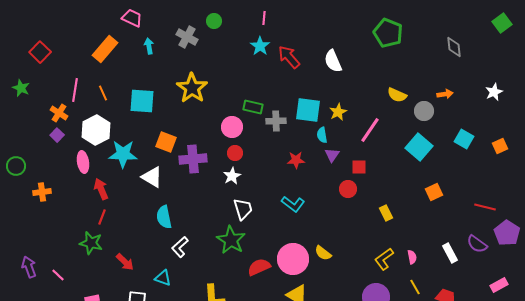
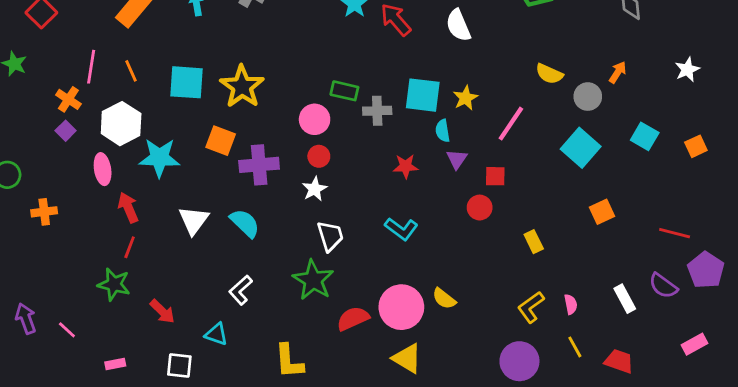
yellow star: (192, 88) -> (242, 87), moved
orange arrow: (445, 94) -> (618, 72), turned -49
white triangle: (152, 177) -> (194, 220), moved, turned 35
cyan semicircle: (164, 217) -> (245, 223), moved, turned 145

